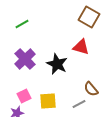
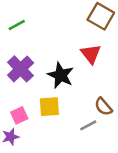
red triangle: (81, 47) -> (91, 54), turned 36
yellow square: (48, 101) -> (49, 107), moved

